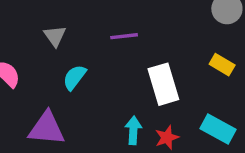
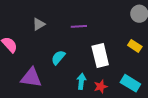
gray triangle: (55, 36) -> (39, 24), turned 32
cyan semicircle: (74, 77) -> (58, 57), moved

